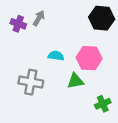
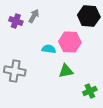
pink hexagon: (89, 58) -> (70, 42), moved
gray cross: (31, 82) -> (15, 71), moved

